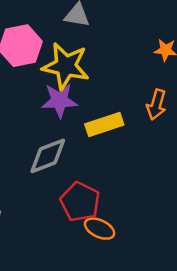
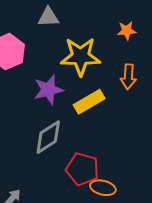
yellow star: (66, 66) -> (81, 56), moved

